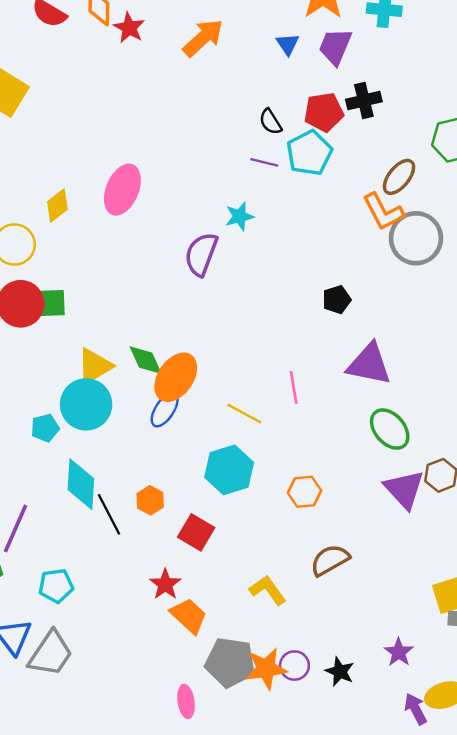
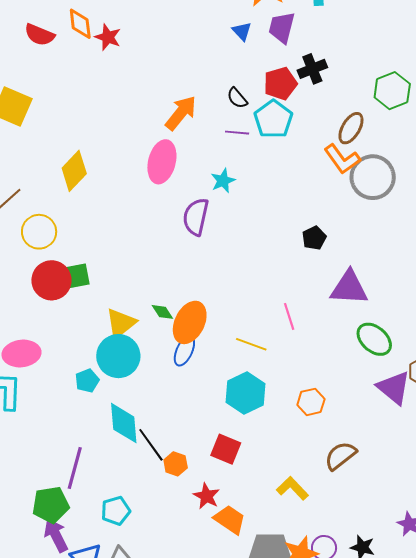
orange arrow: (203, 38) -> (181, 113), moved
pink ellipse: (122, 190) -> (162, 162), moved
yellow diamond: (57, 205) -> (74, 171), moved, size x1.4
green diamond: (146, 360) -> (162, 312), size x0.7
orange hexagon: (150, 500) -> (176, 464), moved

